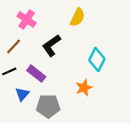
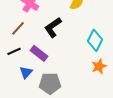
orange star: (84, 88) -> (99, 66), moved

